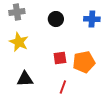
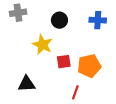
yellow star: (19, 42) -> (42, 45), moved
red line: (63, 87) -> (75, 92), moved

